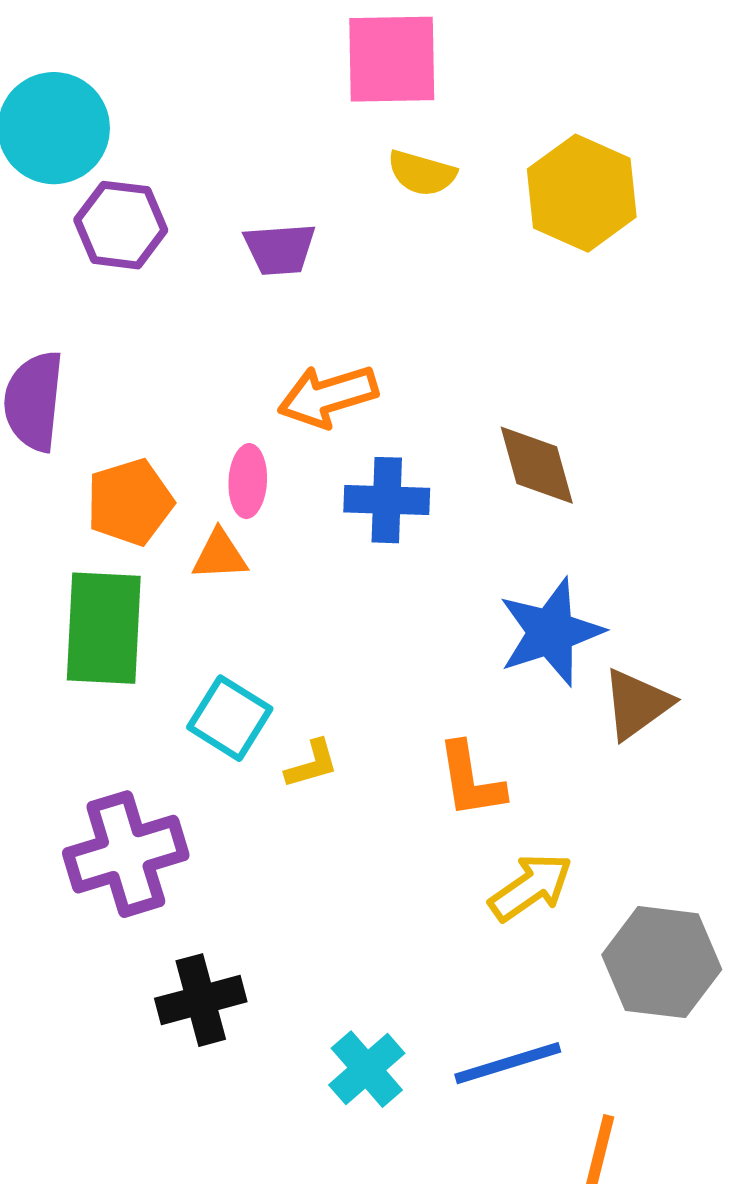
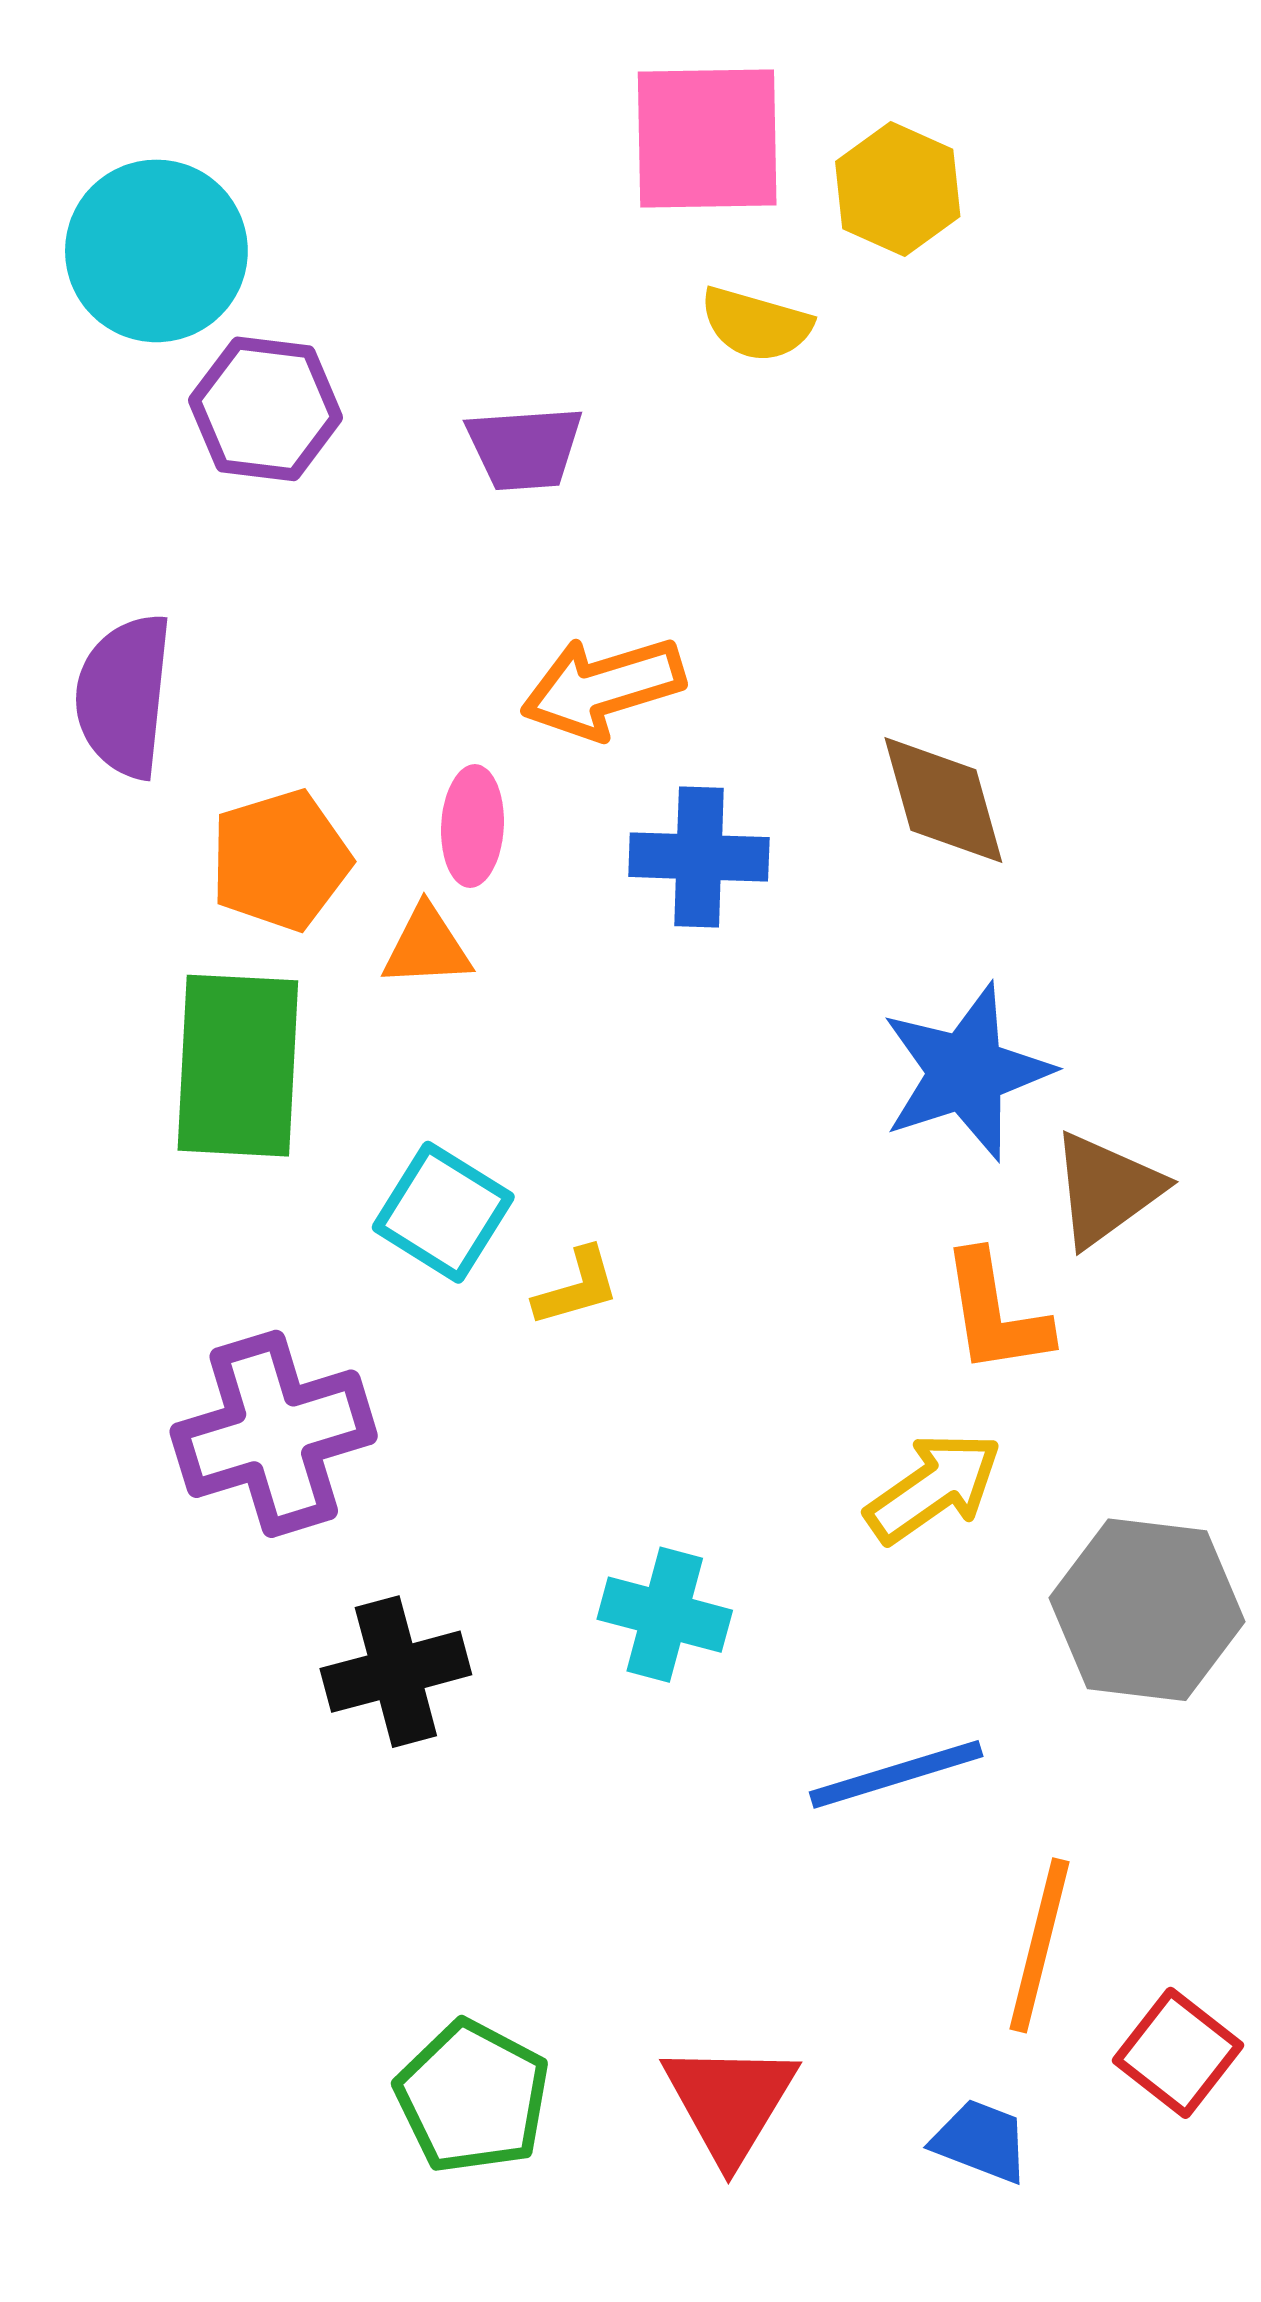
yellow hexagon: (582, 193) -> (898, 189), moved, size x0.7
orange L-shape: (471, 780) -> (995, 1313), moved
cyan cross: (367, 1069) -> (665, 1615), moved, turned -34

